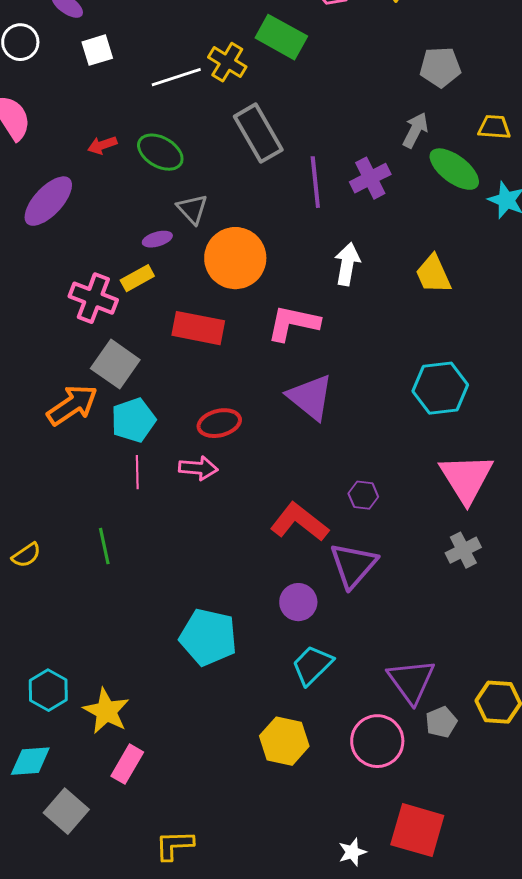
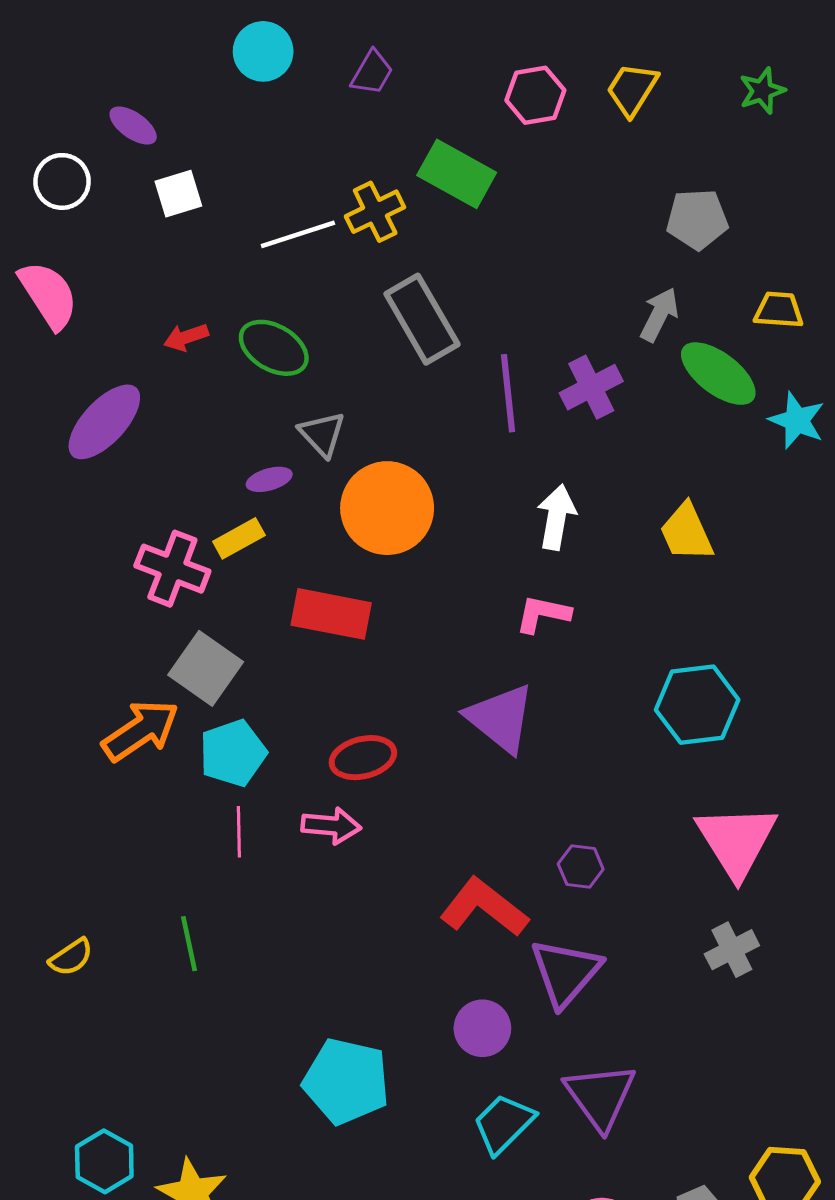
yellow cross: (227, 62) -> (375, 212), turned 33
pink L-shape: (293, 323) -> (543, 614), moved, size x0.7
purple triangle: (411, 681) -> (600, 1096), moved

